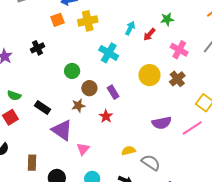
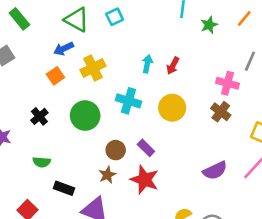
green star: (167, 19) -> (209, 25), moved
pink cross: (179, 50) -> (227, 83), moved
green circle: (72, 71) -> (85, 116), moved, size x1.5
yellow circle: (149, 75) -> (172, 108), moved
green semicircle: (14, 96) -> (42, 162), moved
red star: (106, 116) -> (145, 180), size x1.6

